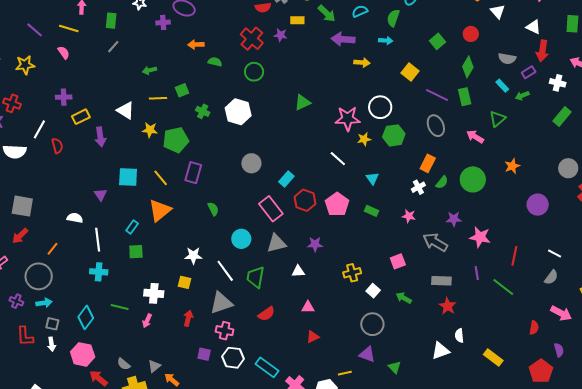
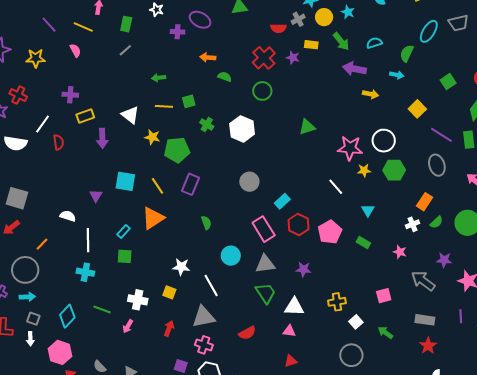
white triangle: (298, 271) -> (294, 307), moved, size x1.5
green trapezoid: (256, 277) -> (265, 293), moved, turned 130

